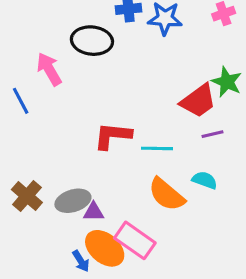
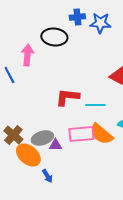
pink arrow: (49, 69) -> (27, 55), turned 35
pink rectangle: (135, 240) -> (81, 134), moved, turned -40
orange ellipse: (105, 248) -> (28, 155), moved

